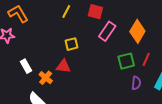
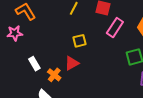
red triangle: (63, 66) -> (72, 63), turned -35

